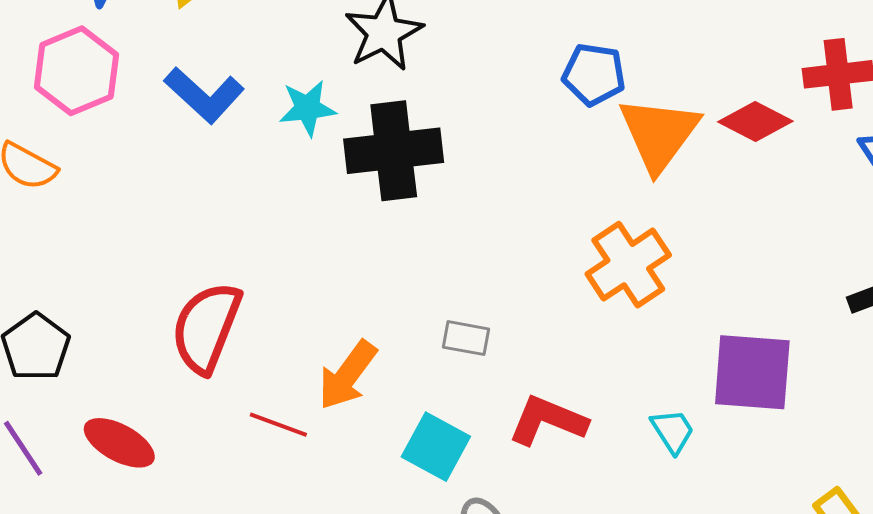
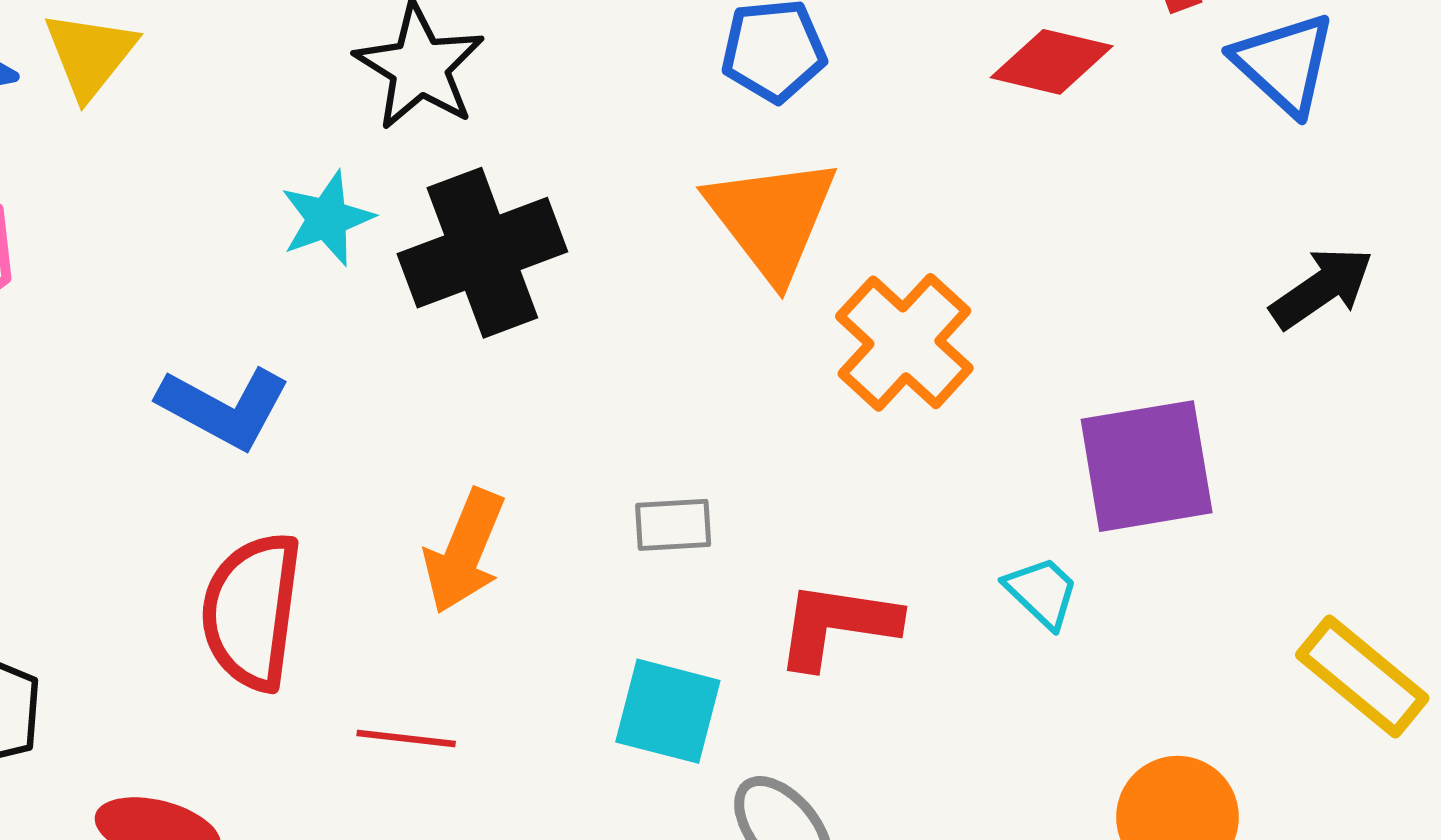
blue L-shape: (204, 95) -> (224, 408), moved
orange triangle: (659, 134) -> (772, 218), moved
orange arrow: (347, 375) -> (464, 551), moved

